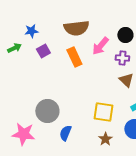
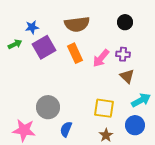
black circle: (125, 35) -> (125, 22), moved
pink arrow: (100, 46) -> (101, 58), moved
purple square: (43, 51) -> (44, 47), size x1.6

